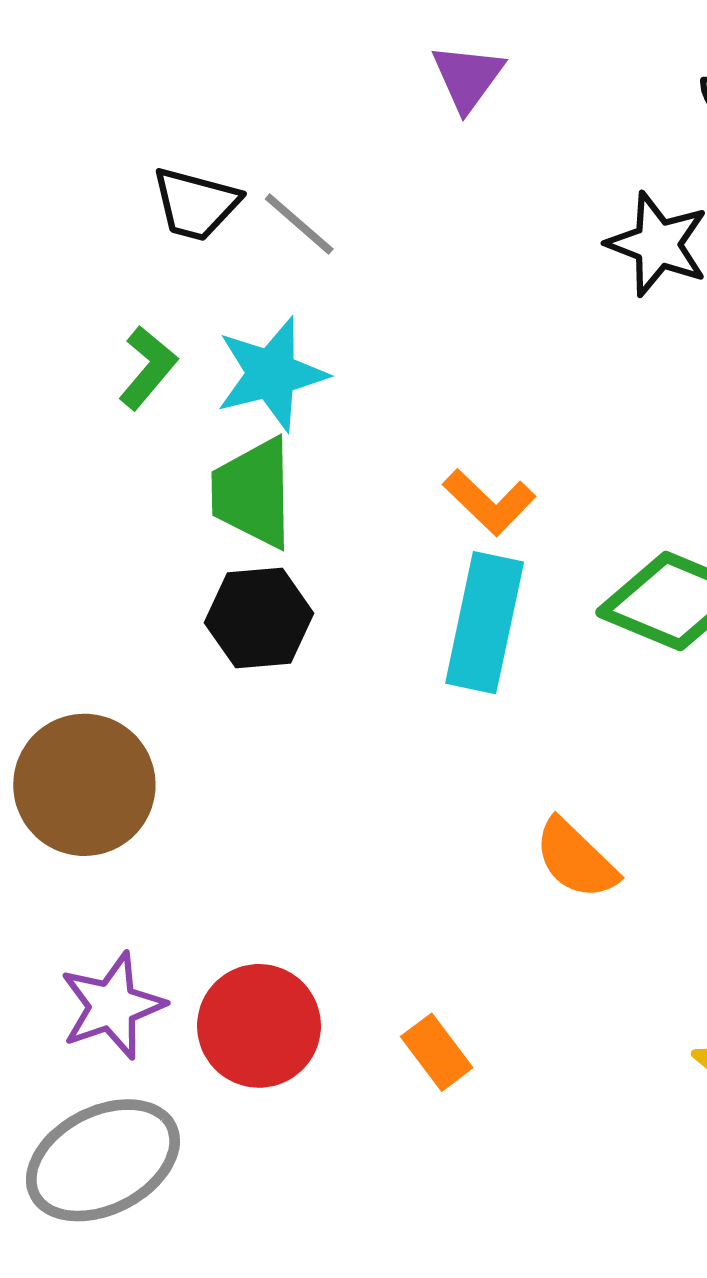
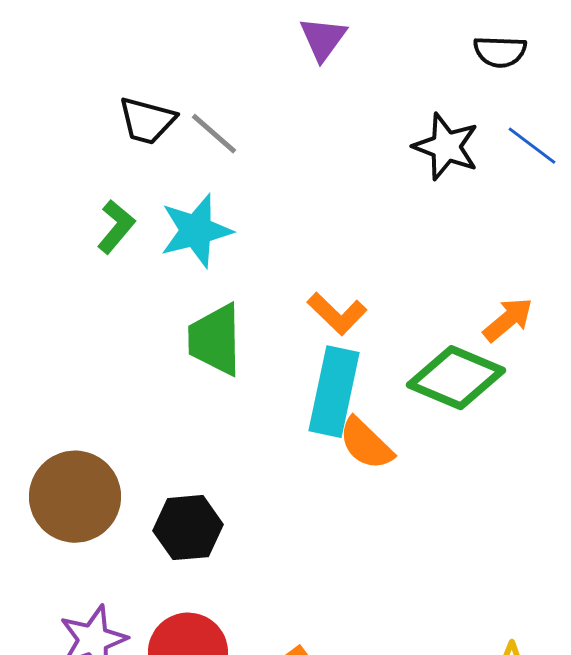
green trapezoid: (253, 493) -> (215, 340), moved
black hexagon: (259, 618) -> (188, 528), moved
orange semicircle: (576, 859) -> (366, 444), moved

